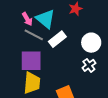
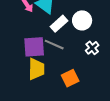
gray line: (34, 35) -> (54, 45), moved
white circle: (91, 43) -> (82, 20), moved

